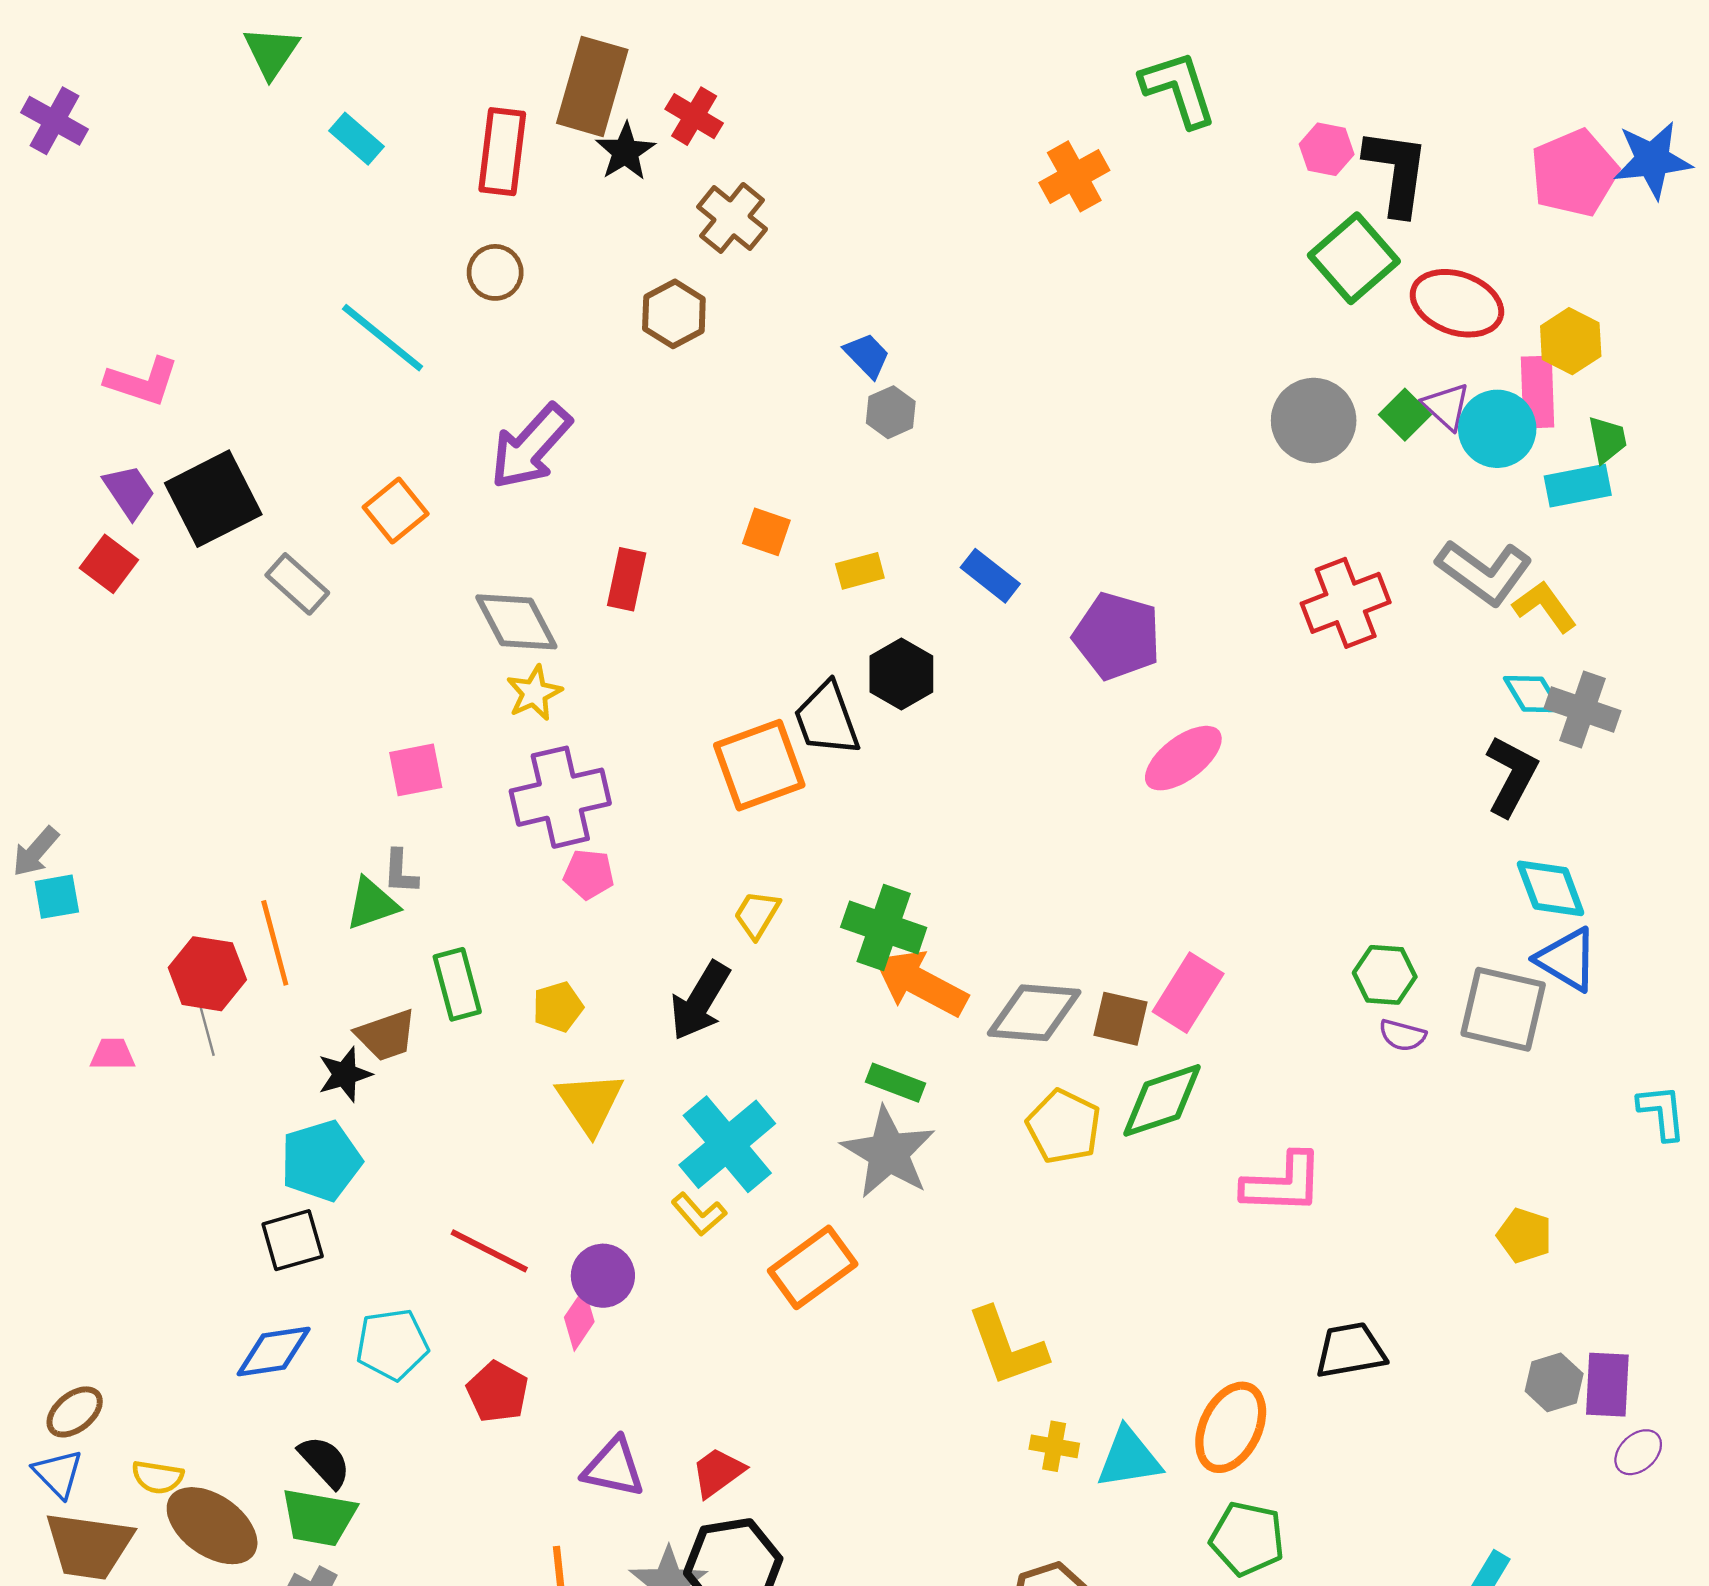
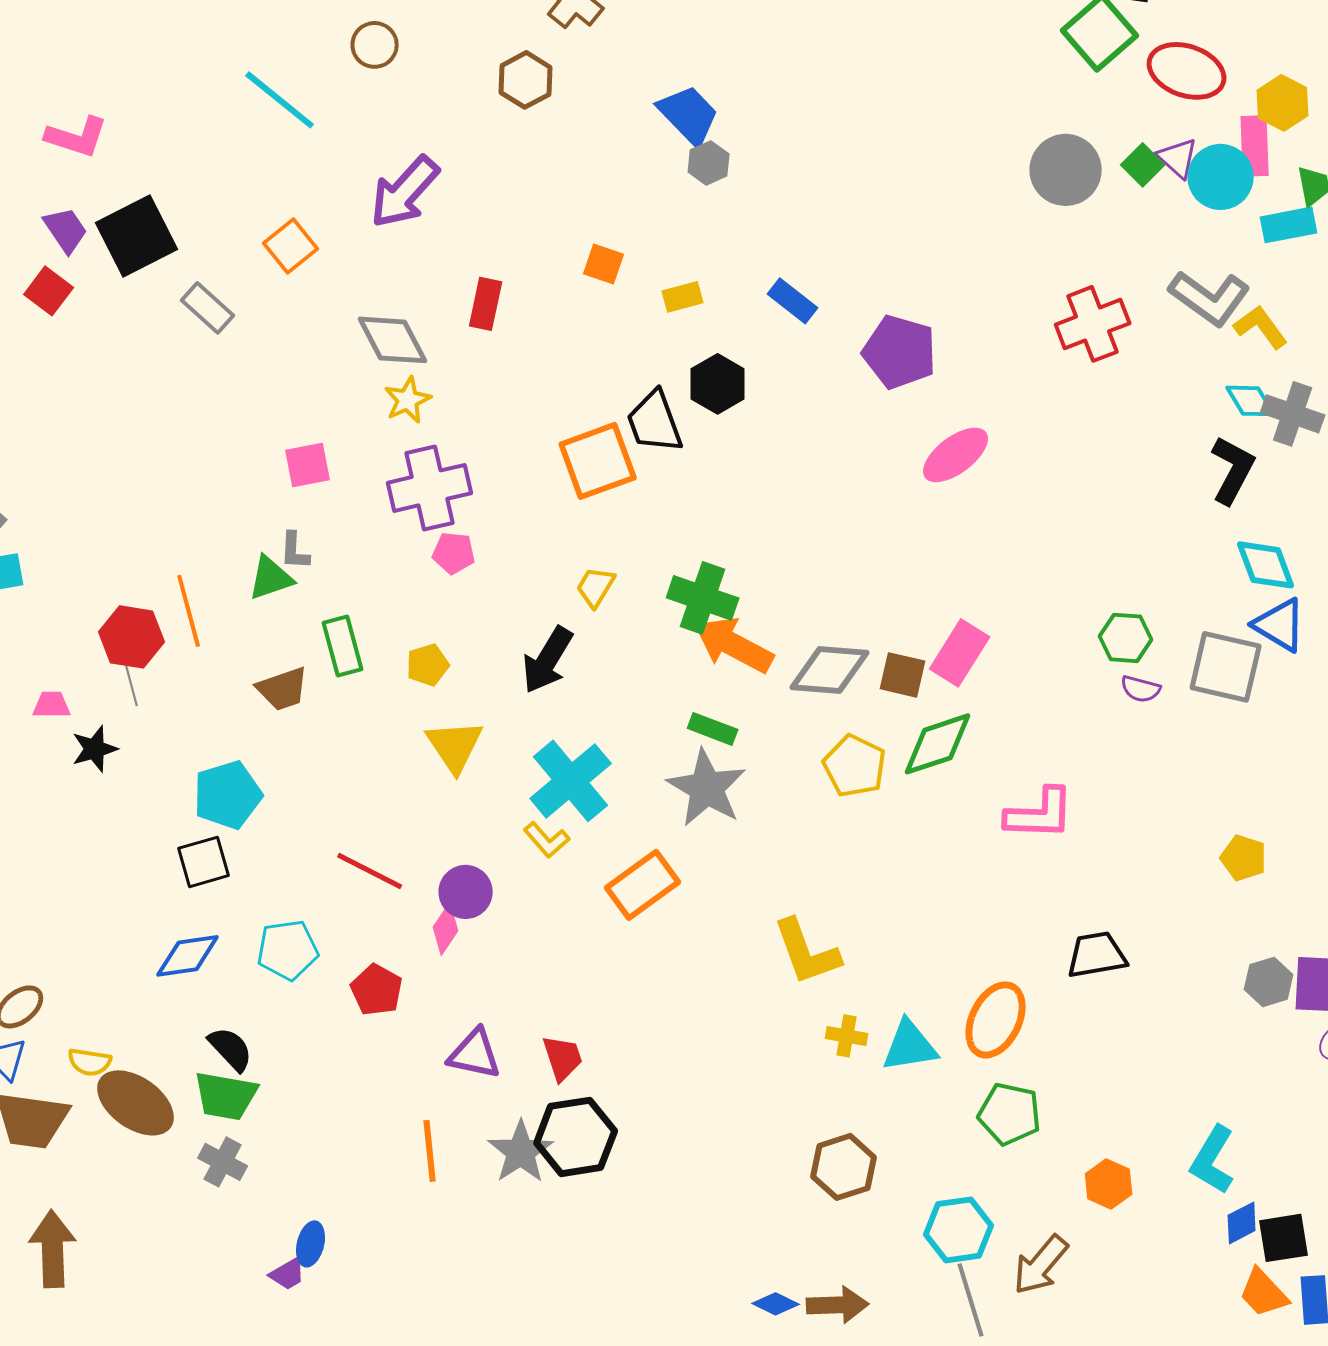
blue trapezoid: (867, 355) -> (689, 115), size x1.6
black star: (345, 1074) -> (95, 749), moved
red trapezoid: (718, 1472) -> (563, 1058), turned 108

